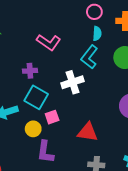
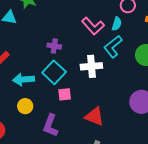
cyan semicircle: (97, 34) -> (117, 24), moved
pink L-shape: (49, 42) -> (93, 26), moved
yellow circle: (33, 129) -> (25, 106), moved

